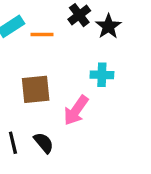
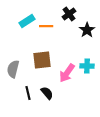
black star: (108, 26) -> (87, 30), moved
cyan cross: (102, 75) -> (87, 66), moved

